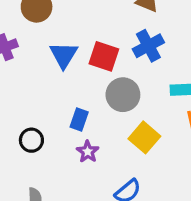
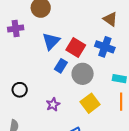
blue cross: (148, 46) -> (105, 47), turned 36
blue rectangle: (79, 119) -> (61, 66), moved

